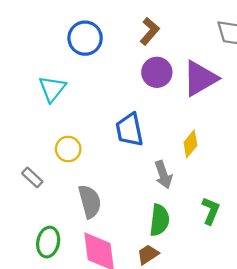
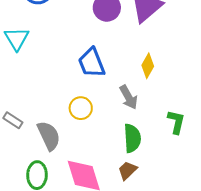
yellow circle: (68, 149) -> (81, 108), moved
gray semicircle: (90, 201) -> (49, 136), moved

